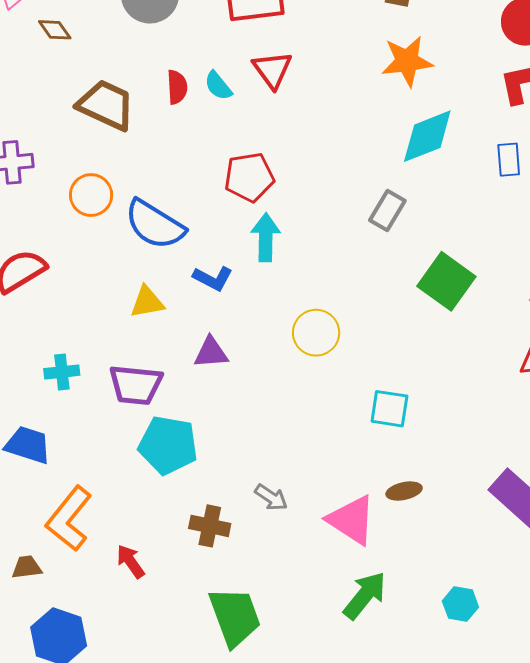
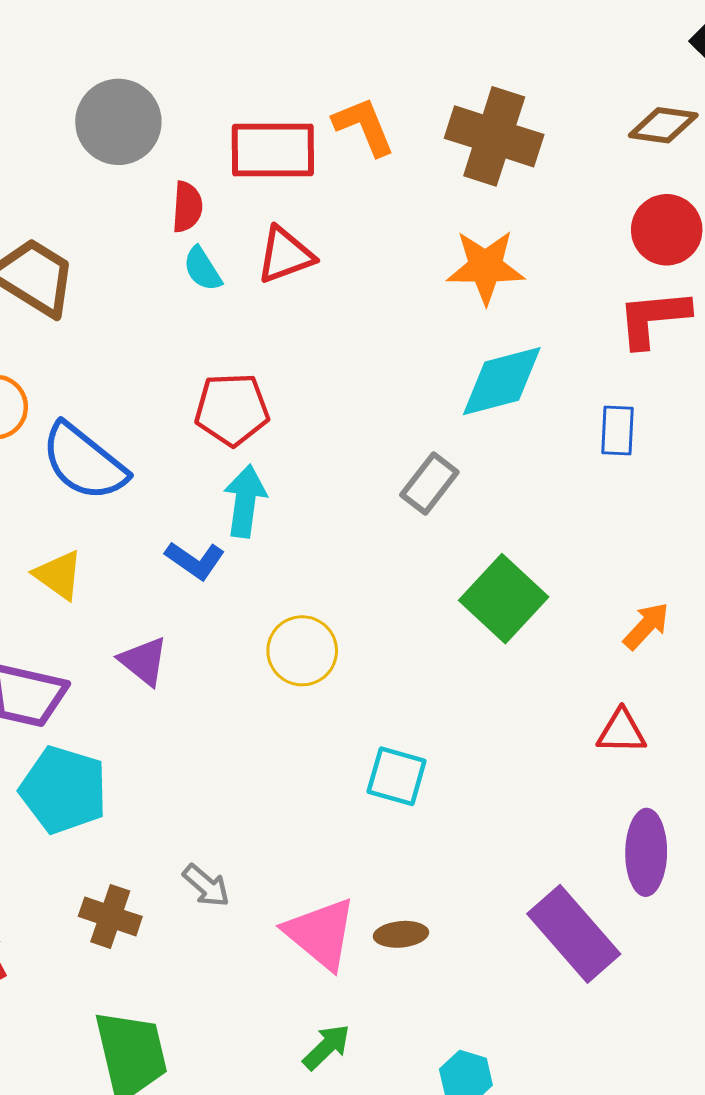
red triangle: (272, 70) -> (285, 255), turned 39
red semicircle: (177, 87) -> (187, 207), moved
blue L-shape: (213, 278) -> (195, 560), moved
yellow triangle: (147, 302) -> (59, 575), turned 39
purple triangle: (211, 353) -> (144, 661), turned 36
brown ellipse: (404, 491) -> (401, 934), moved
green arrow: (365, 595) -> (326, 1047), size x0.7

